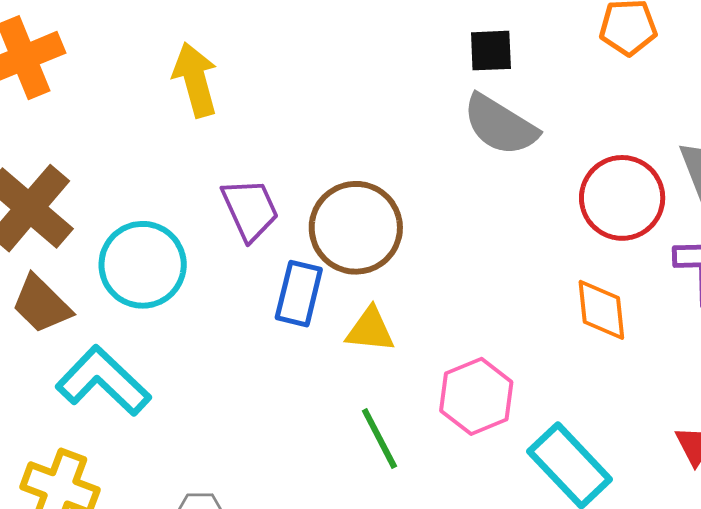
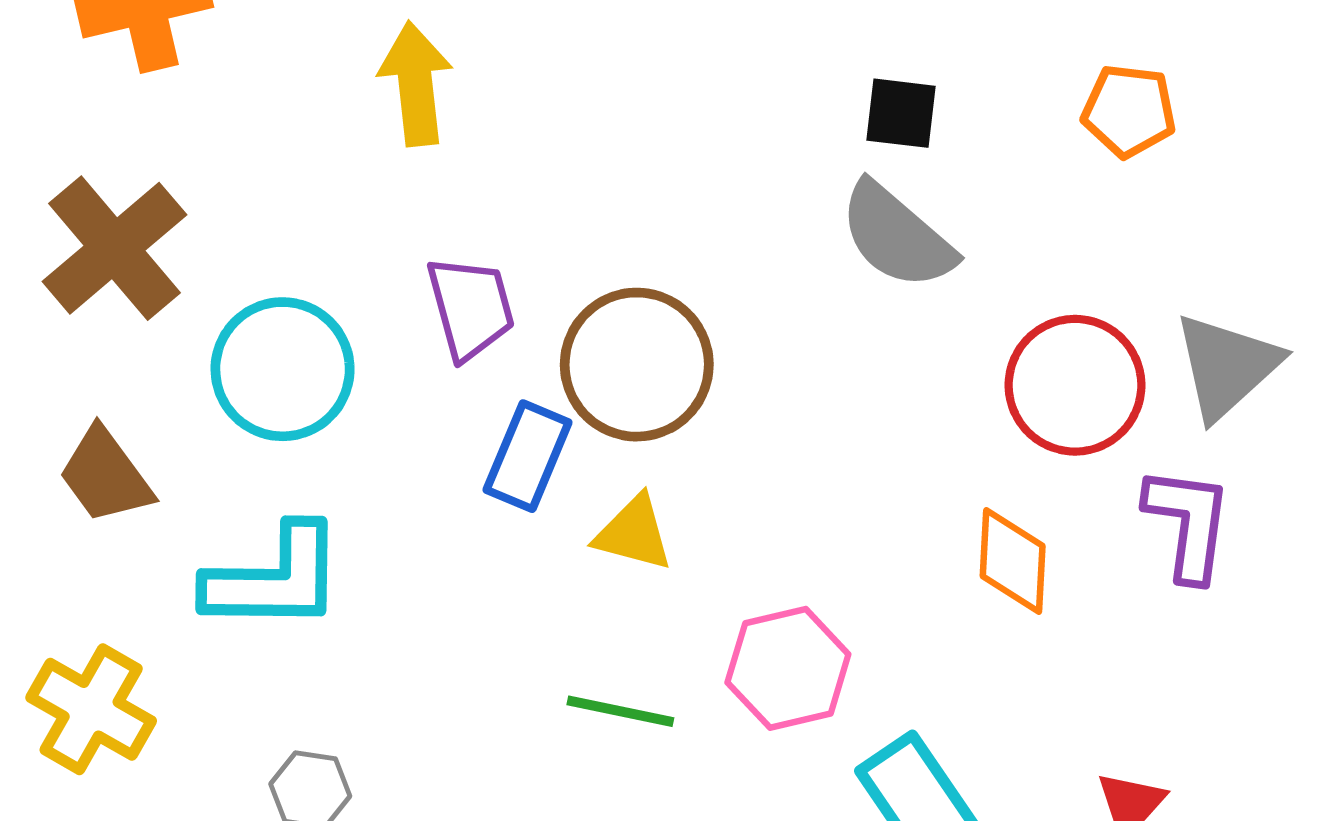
brown trapezoid: (41, 304) -> (105, 476), moved
cyan L-shape: (103, 381) -> (274, 579), moved, turned 128
green line: (379, 438) -> (620, 711), turned -60

